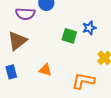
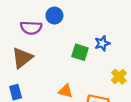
orange triangle: (45, 70) -> (66, 91), moved

